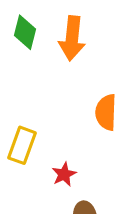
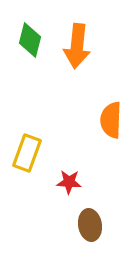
red star: (64, 174) -> (69, 182), turned 30

